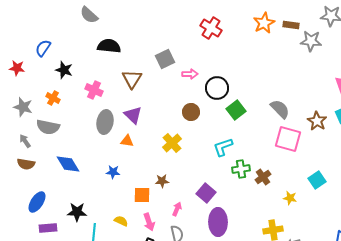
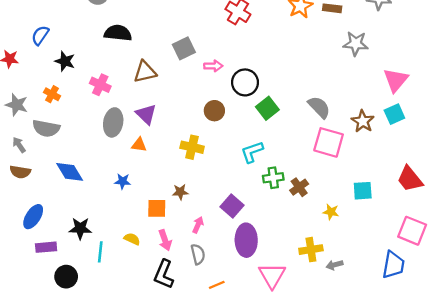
gray star: (311, 41) -> (356, 44), moved
brown triangle: (132, 79) -> (145, 72), turned 45
yellow cross: (172, 143) -> (192, 147), turned -36
cyan square: (317, 180) -> (363, 191), turned 30

